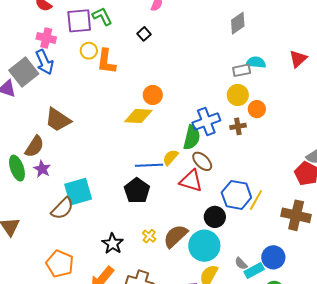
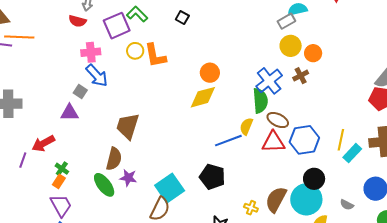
gray square: (24, 72) -> (80, 92), size x0.5
brown trapezoid: (58, 120) -> (128, 126), turned 92
black pentagon: (137, 191) -> (212, 177), moved
blue hexagon: (236, 195) -> (304, 140), moved
black circle: (215, 217) -> (314, 179), moved
cyan rectangle: (254, 271) -> (352, 153), moved

